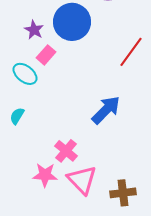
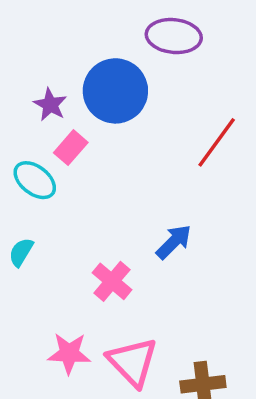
blue arrow: (106, 110) -> (174, 242), size x0.7
pink cross: (66, 151) -> (112, 281), moved

